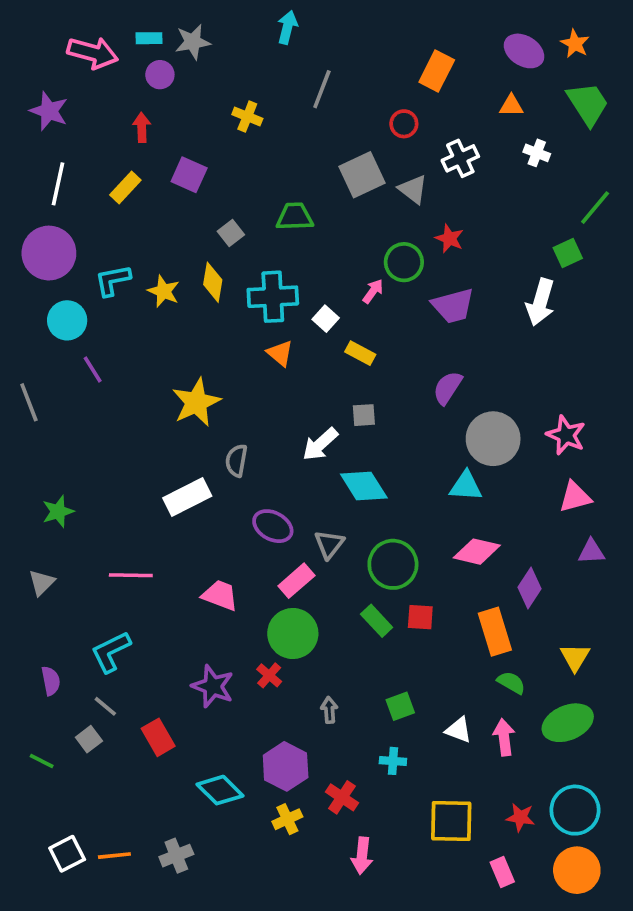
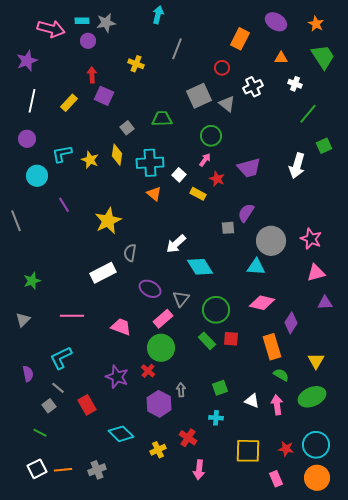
purple ellipse: (524, 51) -> (276, 22), moved
purple star: (49, 111) -> (27, 61), turned 30
red arrow: (142, 127) -> (92, 75), moved
green line: (595, 208) -> (308, 114), moved
red star: (449, 238) -> (217, 179), moved
purple circle: (49, 253) -> (27, 139), size x0.6
green square: (568, 253) -> (324, 146), moved
green circle: (404, 262) -> (211, 136), moved
purple line: (93, 370) -> (64, 205), moved
gray square: (364, 415) -> (228, 228), moved
green line: (42, 761) -> (40, 433), moved
purple hexagon: (286, 766) -> (159, 404), moved

